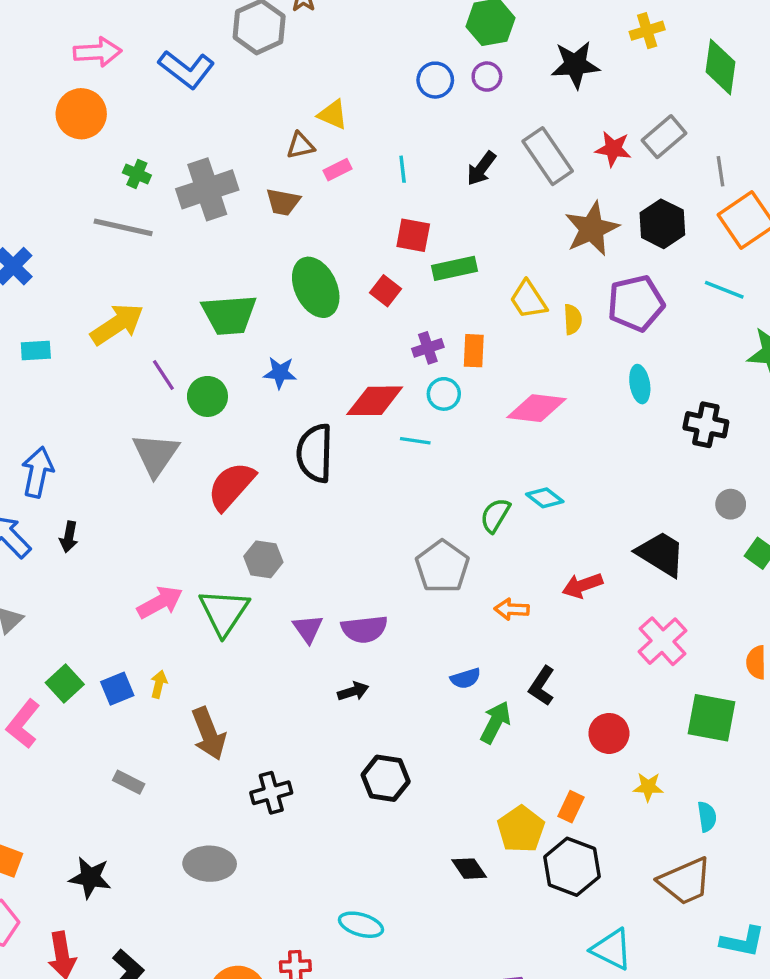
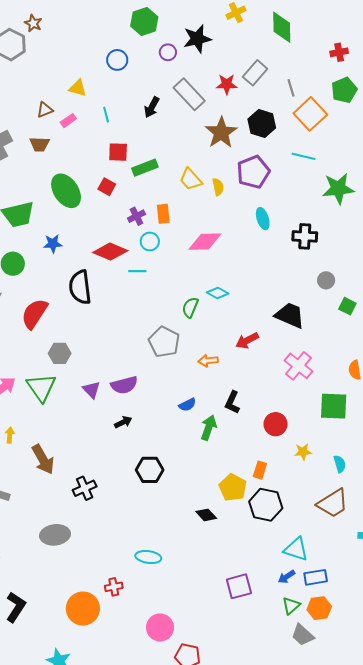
purple circle: (487, 77) -> (168, 52), moved
yellow triangle: (333, 114) -> (78, 88), moved
red diamond: (375, 401) -> (110, 252), turned 32

